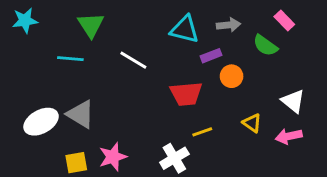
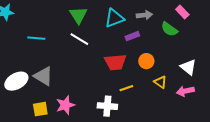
green triangle: (91, 25) -> (78, 15), moved
cyan triangle: (185, 29) -> (114, 18), turned -35
orange circle: (232, 76) -> (146, 61), moved
white cross: (174, 158) -> (107, 106), turned 36

